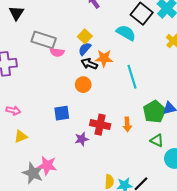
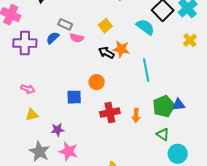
gray rectangle: (44, 40) -> (65, 24), size x0.6
blue semicircle: (85, 49) -> (53, 38), moved
orange circle: (83, 85) -> (97, 82), moved
red cross: (100, 125) -> (110, 113), turned -30
purple star: (82, 139) -> (58, 130), moved
pink star: (47, 166) -> (68, 151), moved

